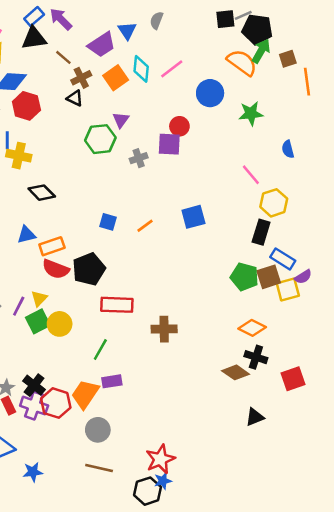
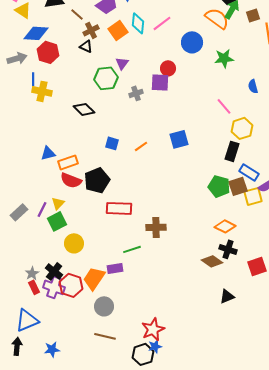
black diamond: (42, 193) -> (84, 109), moved
yellow circle: (60, 324) -> (74, 243), moved
green line: (100, 349) -> (132, 249), moved, turned 42
blue star: (33, 472) -> (52, 349), moved

